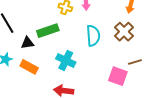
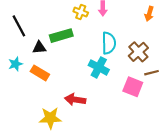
brown cross: (124, 32) -> (138, 52), moved
cyan cross: (66, 60) -> (99, 67), moved

